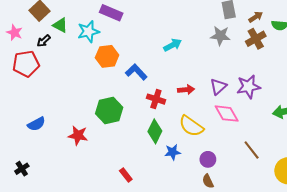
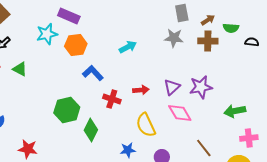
green triangle: (60, 25) -> (20, 69), moved
brown cross: (256, 39) -> (208, 41), turned 30
orange hexagon: (107, 56) -> (76, 45), moved
yellow semicircle: (191, 126) -> (146, 125), turned 30
green diamond: (155, 131) -> (91, 130), moved
red star: (78, 135) -> (28, 149), moved

